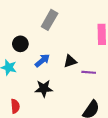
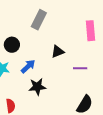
blue arrow: (42, 60) -> (28, 66), moved
black triangle: (70, 61) -> (58, 51), moved

